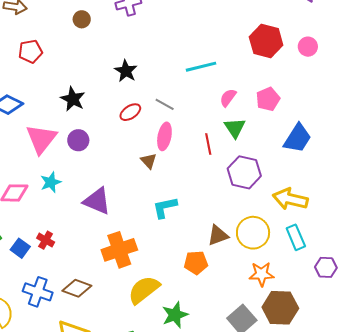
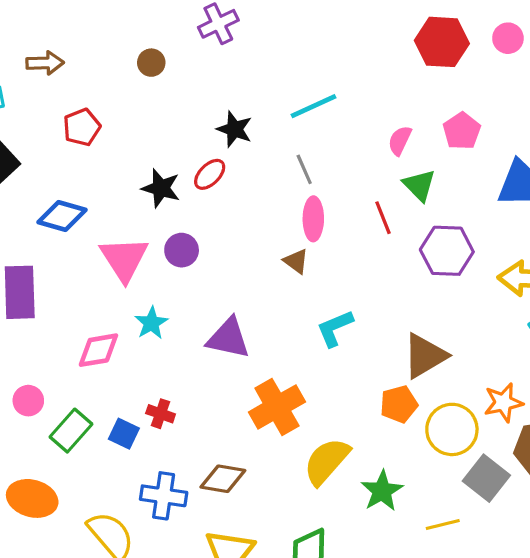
cyan line: (201, 67) -> (314, 106), moved
gray line: (165, 104) -> (304, 169), turned 48
red ellipse: (130, 112) -> (210, 174), moved
yellow circle: (253, 233) -> (452, 429), moved
brown triangle: (218, 235) -> (425, 356), size x1.4

